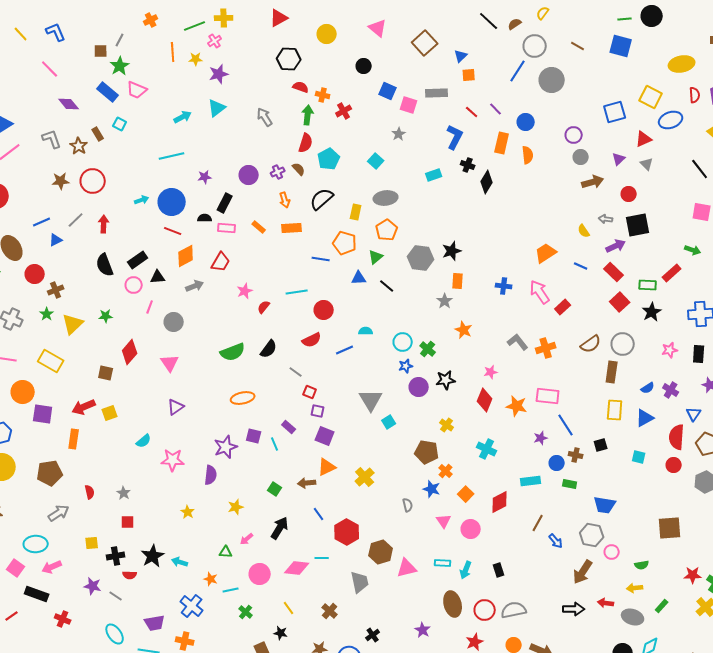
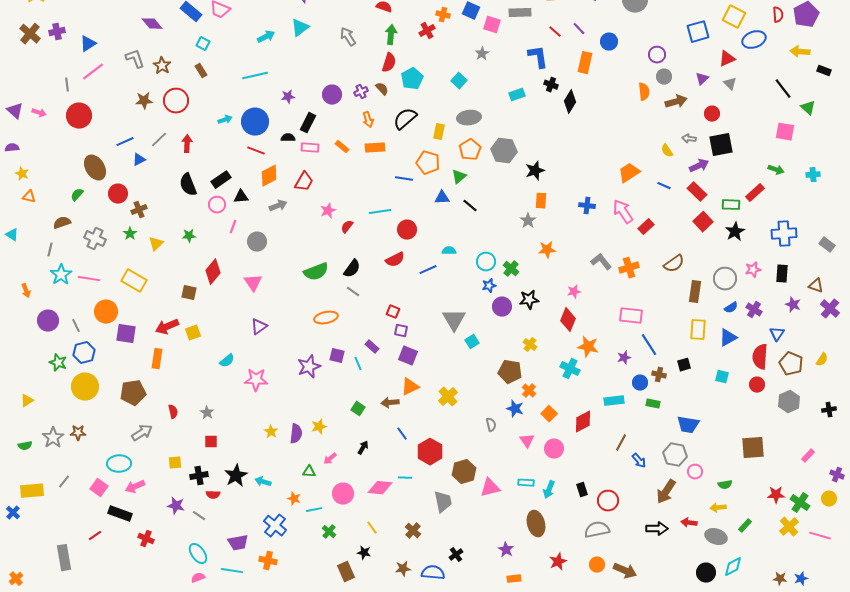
orange cross: (323, 95) -> (443, 15), moved
brown rectangle: (98, 134) -> (201, 71), moved
blue L-shape: (455, 137) -> (538, 57), turned -35
orange semicircle: (528, 155) -> (644, 92), moved
gray hexagon: (421, 258) -> (504, 151), moved
yellow triangle: (73, 324) -> (156, 244), size x0.7
orange star: (464, 330) -> (547, 250), turned -30
gray circle: (623, 344) -> (725, 279), moved
gray line: (296, 372) -> (353, 292), moved
orange star: (517, 406) -> (588, 347), moved
purple semicircle: (211, 475) -> (296, 434), moved
black arrow: (280, 528) -> (363, 448), size x0.6
red circle: (485, 610) -> (608, 501), moved

